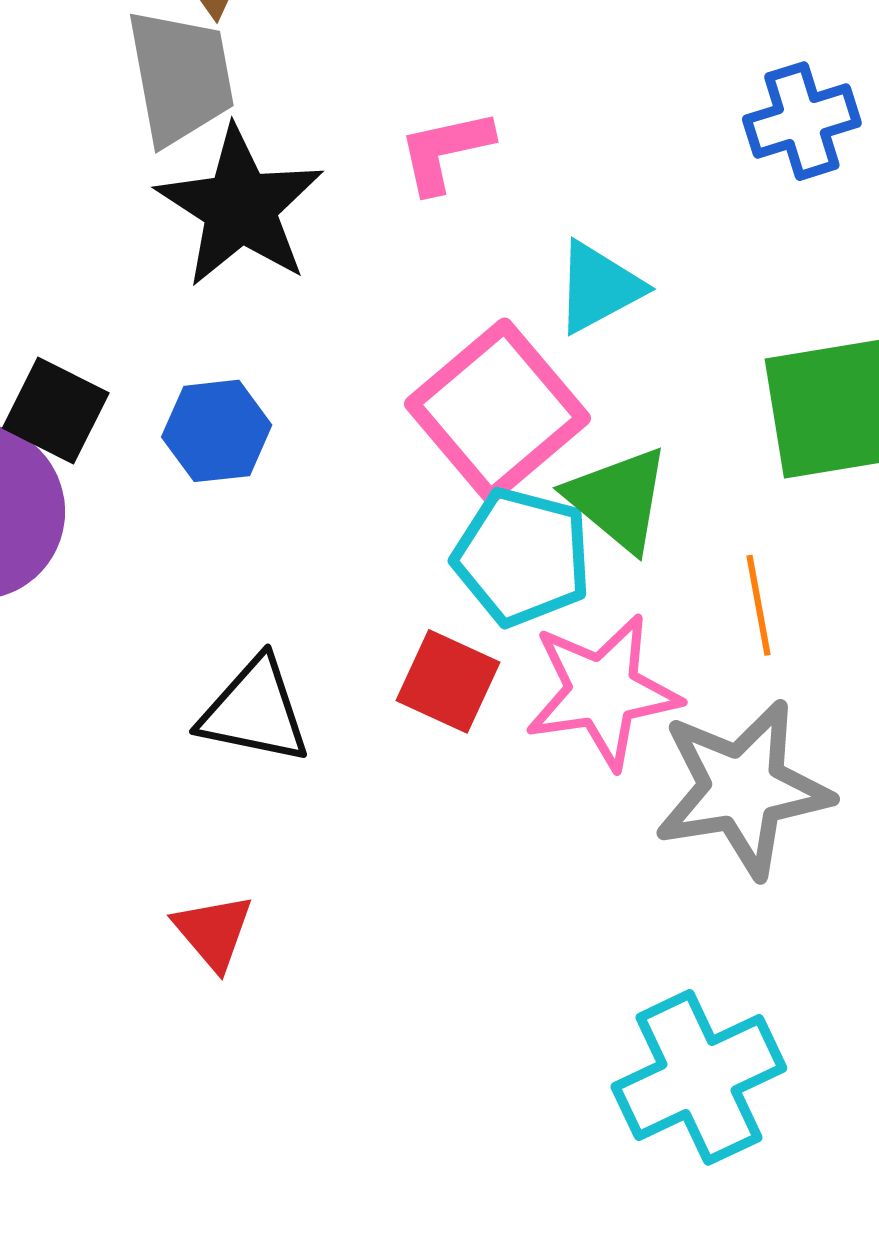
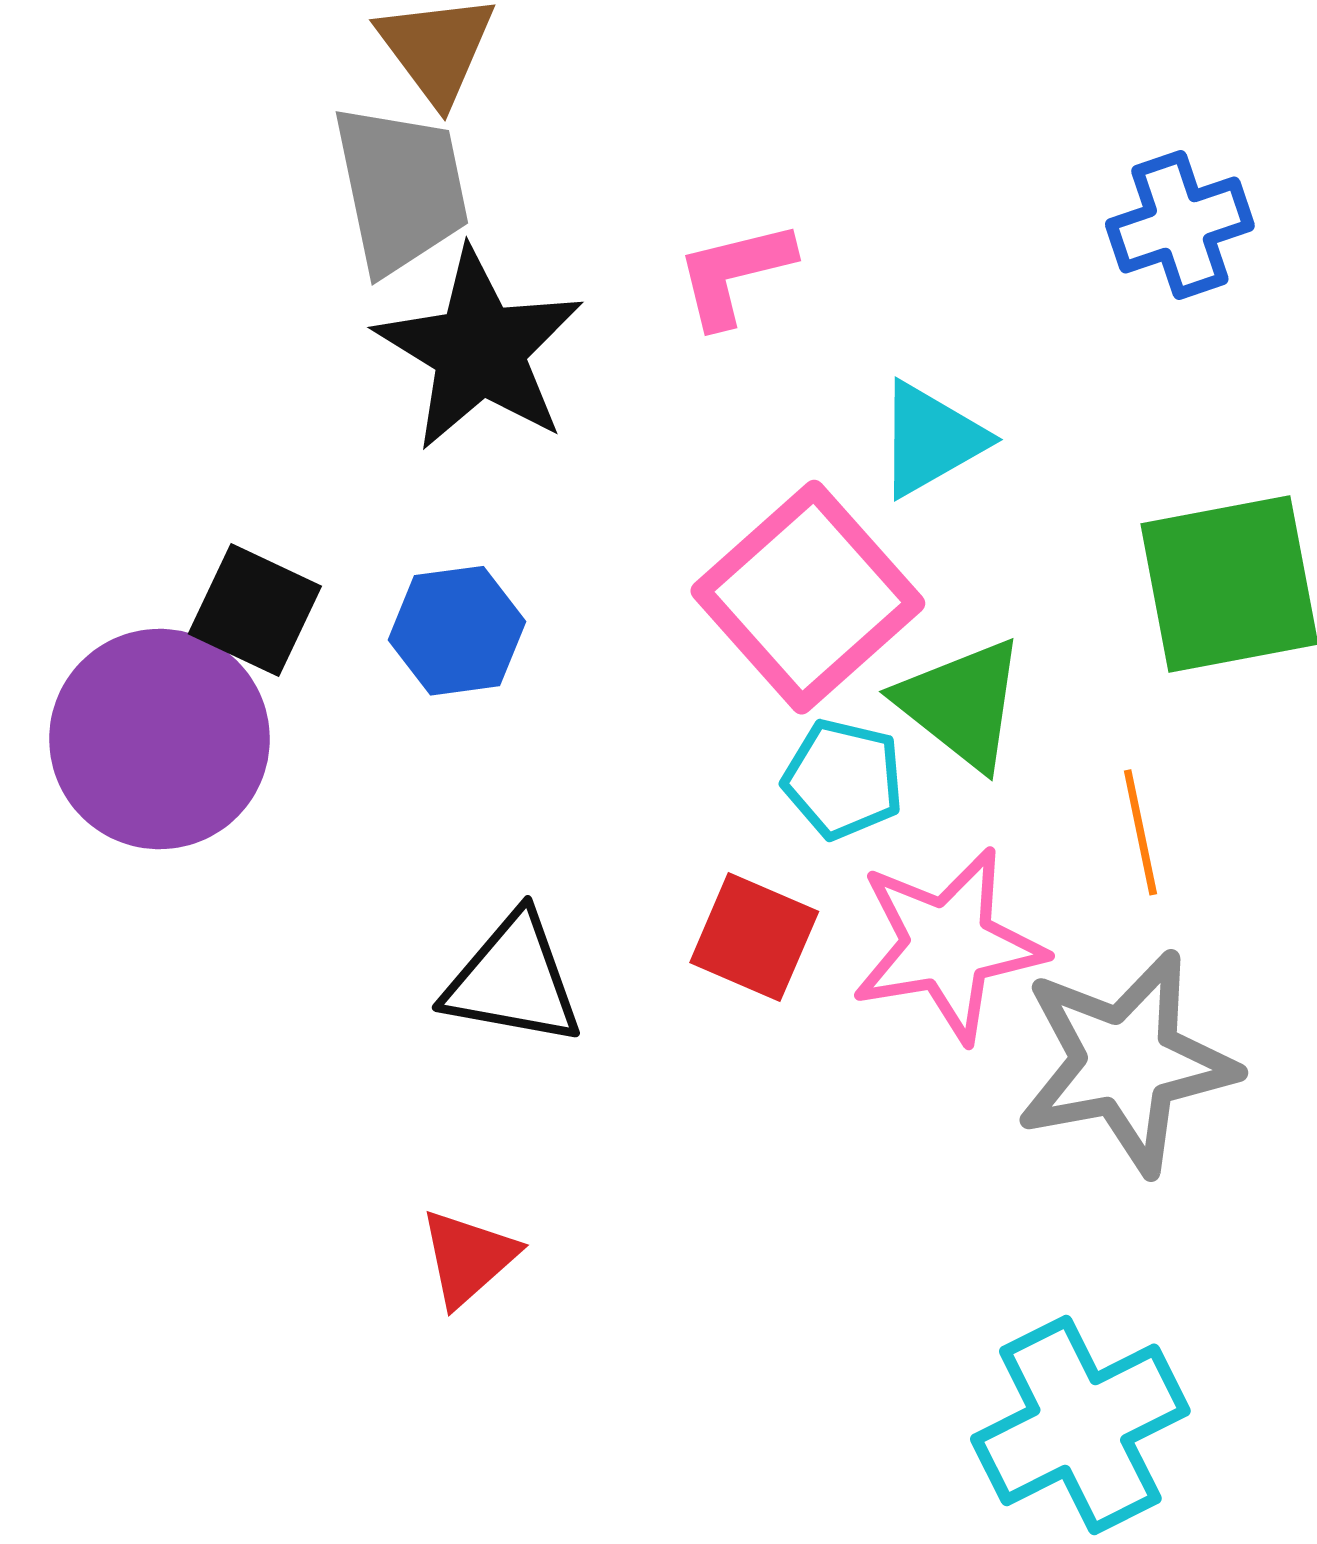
cyan pentagon: (522, 557) -> (843, 779), size x0.7
red triangle: (213, 932) -> (468, 1258), turned 30

